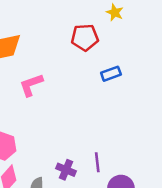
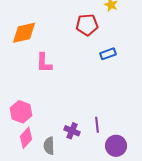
pink L-shape: (31, 85) -> (44, 63), turned -70

